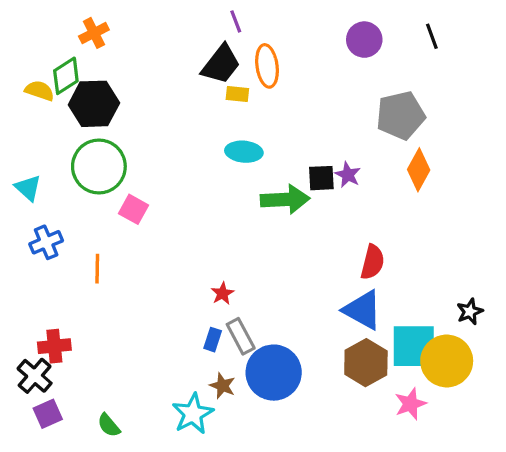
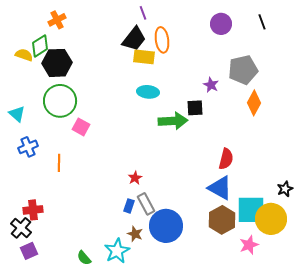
yellow rectangle: (237, 94) -> (144, 57), size x1.5
purple star: (348, 175) -> (211, 85), moved
green semicircle: (109, 425) -> (84, 258), moved

